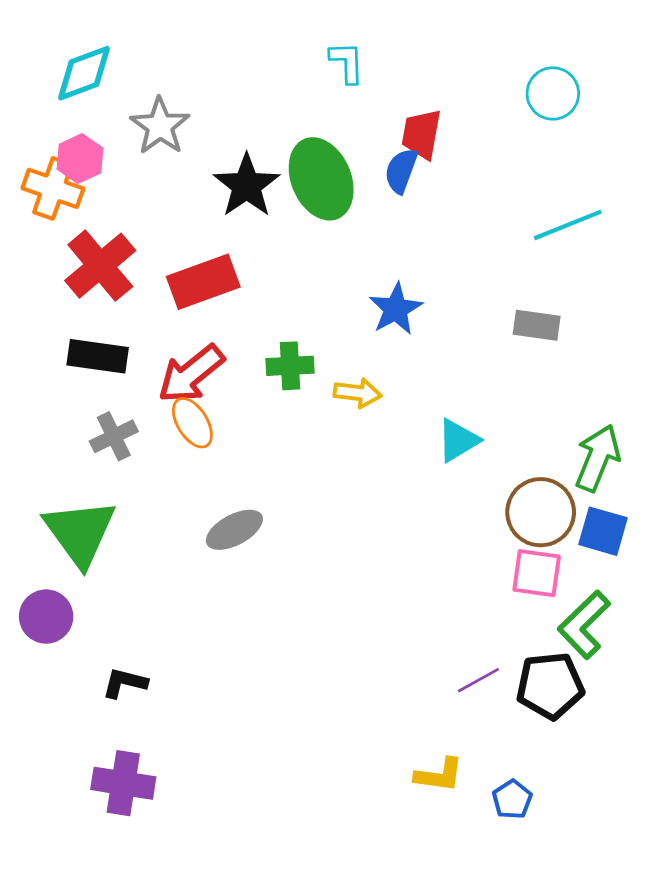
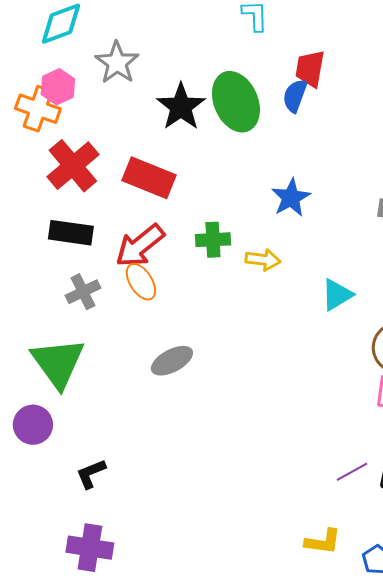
red rectangle: (203, 282) -> (149, 178), turned 42
black L-shape: (125, 683) -> (91, 474), turned -36

